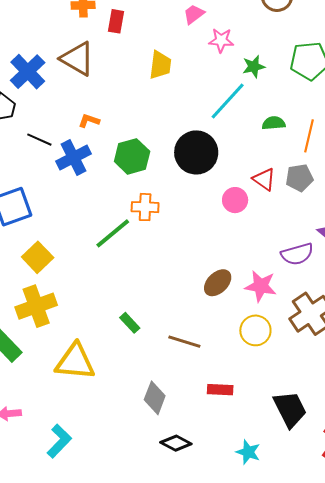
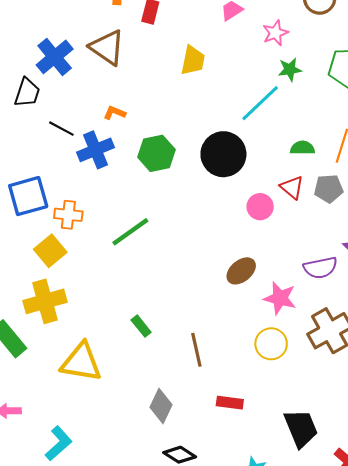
pink star: (221, 40) -> (275, 33), moved, turned -30
green semicircle: (274, 123) -> (302, 148), moved
orange cross: (145, 207) -> (68, 215), moved
brown ellipse: (218, 283) -> (241, 271), moved
brown line: (184, 342) -> (196, 350), turned 56

